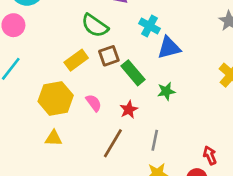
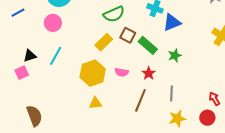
green semicircle: (95, 26) -> (114, 14), turned -50
brown square: (109, 56) -> (128, 35), turned -35
pink semicircle: (94, 103) -> (122, 72), turned 144

